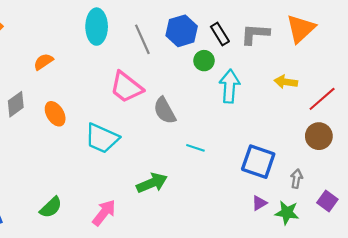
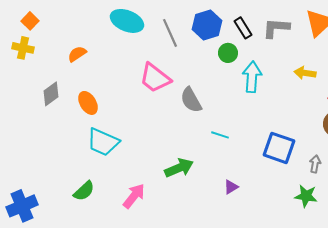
cyan ellipse: (97, 27) -> (127, 21), turned -68
cyan trapezoid: (102, 138) -> (103, 142), moved
purple triangle: (259, 203) -> (231, 187), moved

